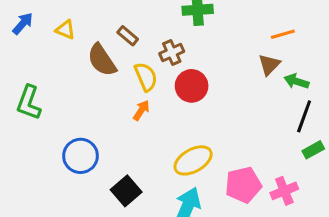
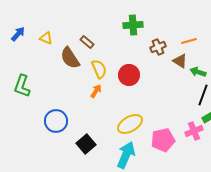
brown cross: (172, 52) -> (158, 47), moved
brown triangle: (269, 65) -> (180, 61), turned -42
pink cross: (284, 191) -> (194, 131), moved

